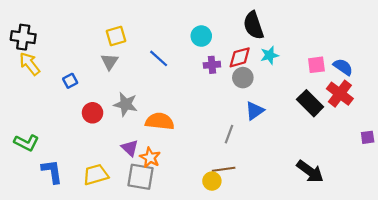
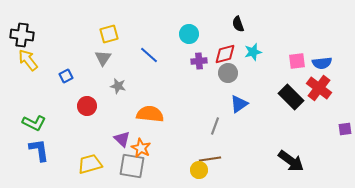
black semicircle: (254, 25) -> (238, 24), size x0.6
blue semicircle: (343, 67) -> (322, 63), turned 138
gray star: (126, 104) -> (118, 86), moved, size x0.7
green L-shape: (26, 143) -> (34, 123), moved
blue L-shape: (52, 171) -> (39, 150), moved

